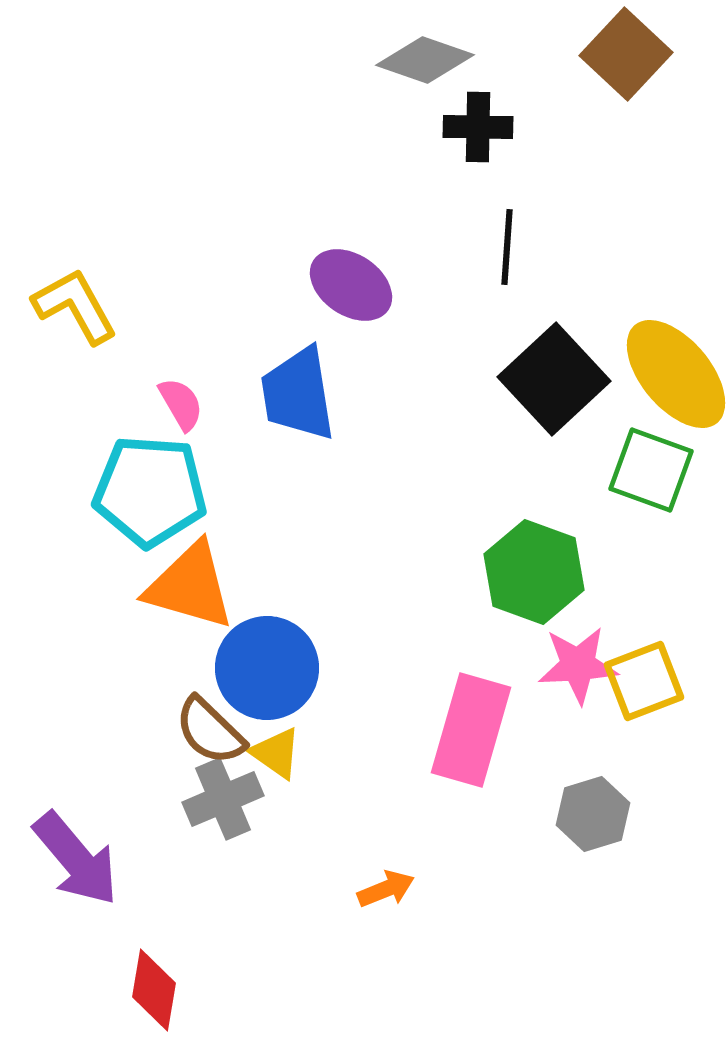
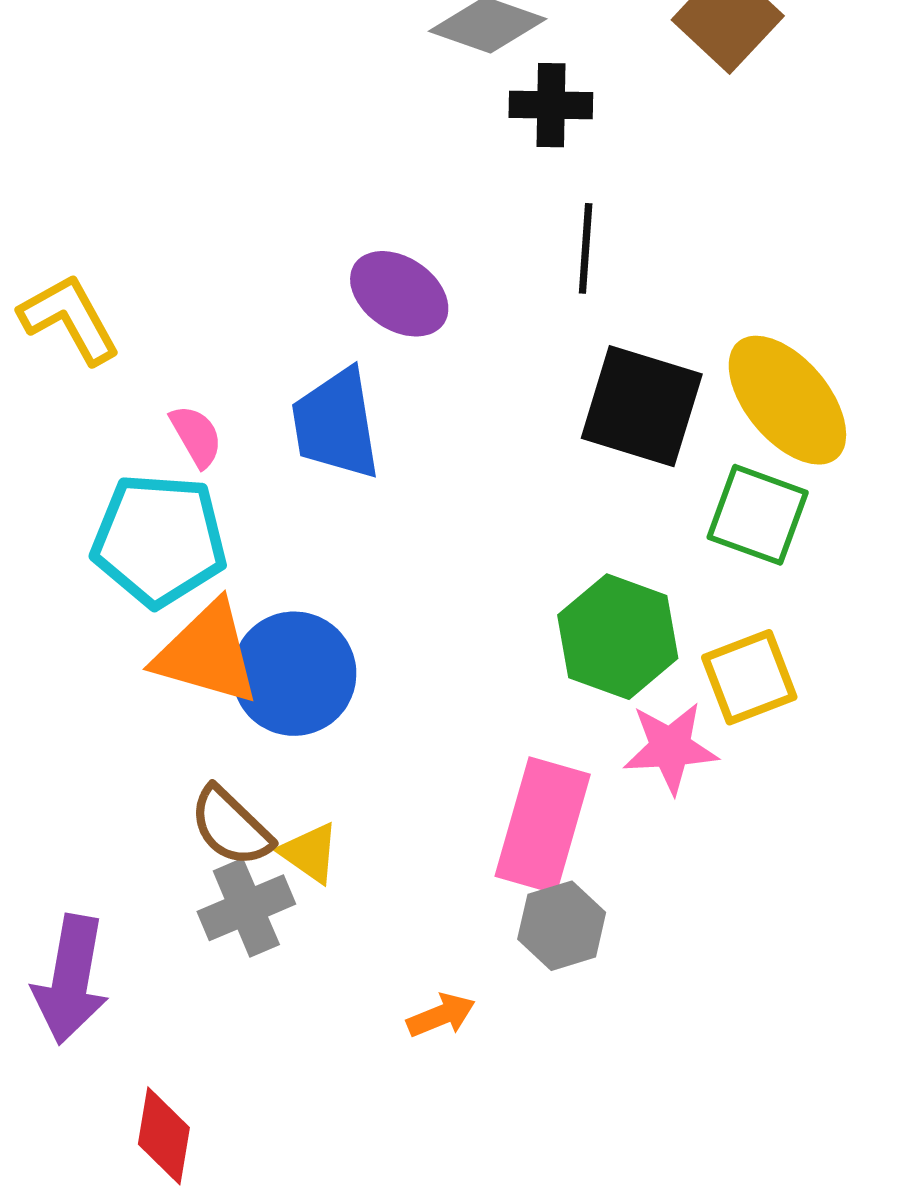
black square: (554, 379) -> (642, 406), turned -30
blue circle: (267, 668) -> (294, 674), moved
yellow square: (644, 681) -> (749, 677), moved
gray hexagon: (593, 814) -> (562, 926), moved
purple arrow: (76, 859) -> (71, 979), turned 50

